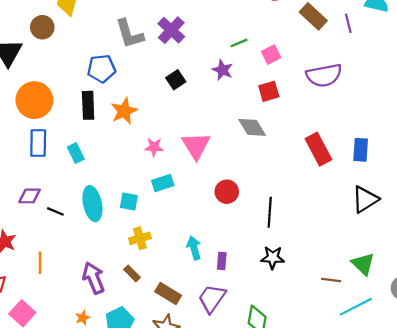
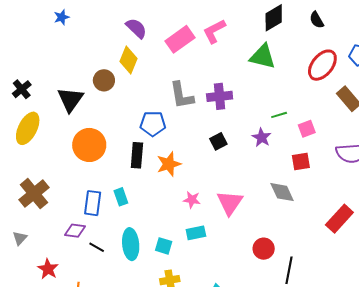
purple cross: (171, 30) -> (220, 96), turned 35
blue rectangle: (38, 143) -> (93, 203), moved
red rectangle: (318, 149) -> (339, 219), turned 64
red circle: (227, 192) -> (264, 249), moved

